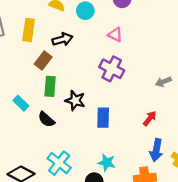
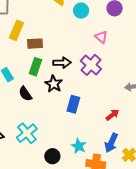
yellow rectangle: (29, 30) -> (16, 30), moved
black arrow: (62, 39) -> (62, 63), moved
brown rectangle: (43, 61) -> (35, 44), turned 35
cyan star: (107, 163) -> (79, 146), moved

